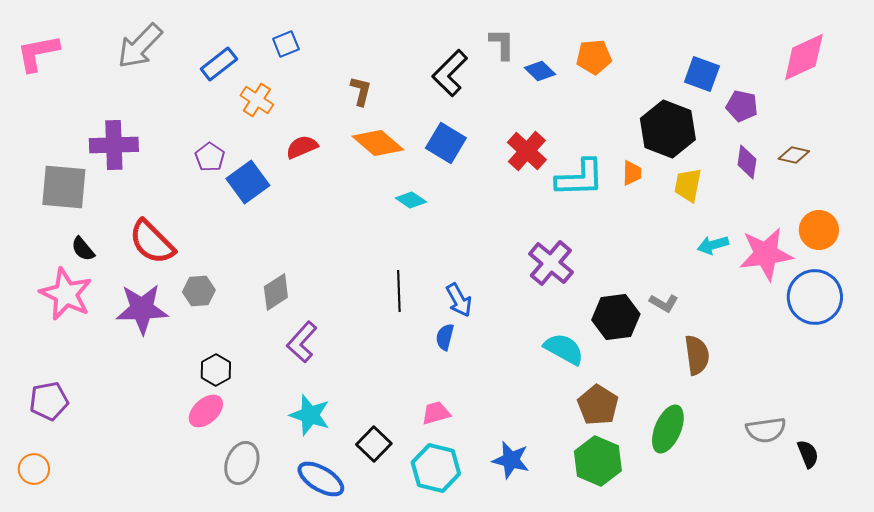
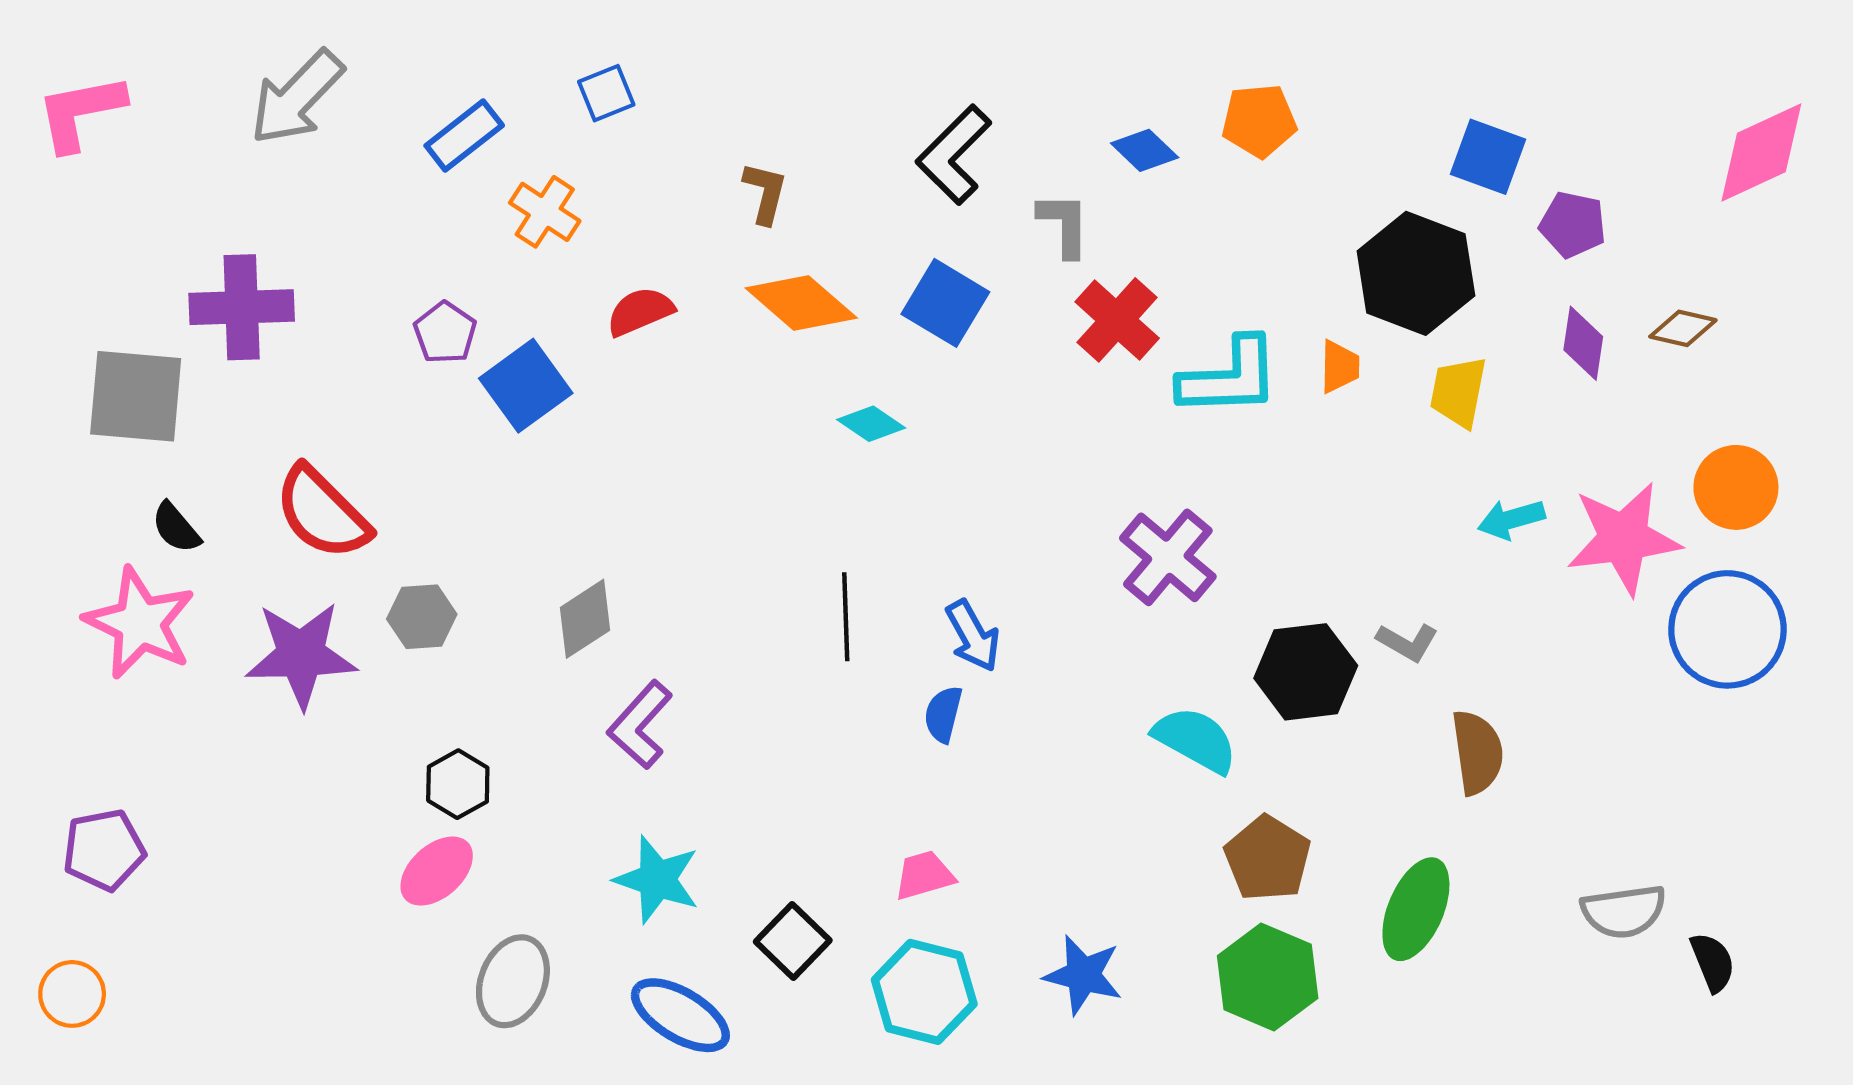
gray L-shape: (502, 44) -> (1064, 225), moved
pink diamond: (804, 57) -> (1761, 152), moved

